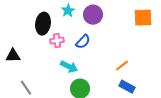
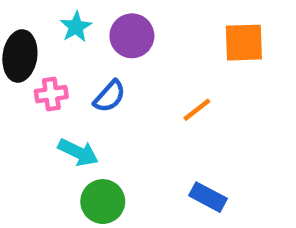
orange line: (122, 66) -> (197, 110), moved

